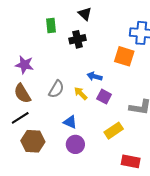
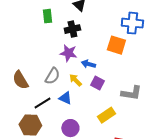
purple star: (24, 65) -> (68, 53), moved
black line: (20, 118) -> (42, 103), moved
blue triangle: (70, 122) -> (65, 98), moved

